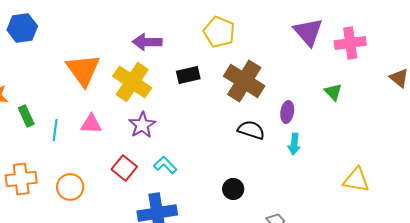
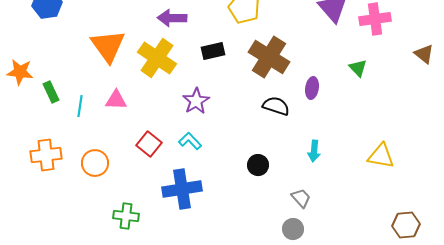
purple star: (142, 125) -> (196, 101), moved
cyan arrow: (294, 144) -> (314, 151), moved

